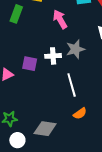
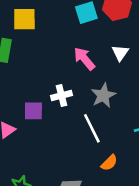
pink arrow: (60, 19) -> (84, 59), moved
gray star: (75, 49) -> (103, 95), moved

